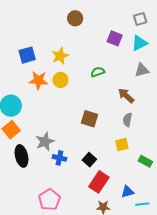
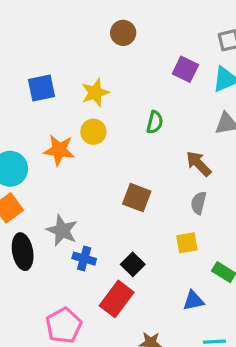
green semicircle: (98, 72) -> (155, 122), turned 120
orange star: (38, 80) -> (59, 150), moved
gray star: (45, 142) -> (62, 230), turned -30
red rectangle: (99, 182) -> (117, 299), moved
blue triangle: (128, 192) -> (193, 301), moved

